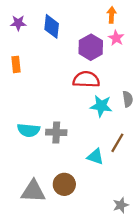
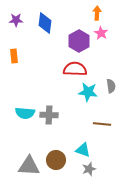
brown line: (117, 143) -> (102, 124), turned 66
cyan triangle: (95, 157) -> (83, 150), moved
gray star: (121, 205) -> (89, 169), moved

